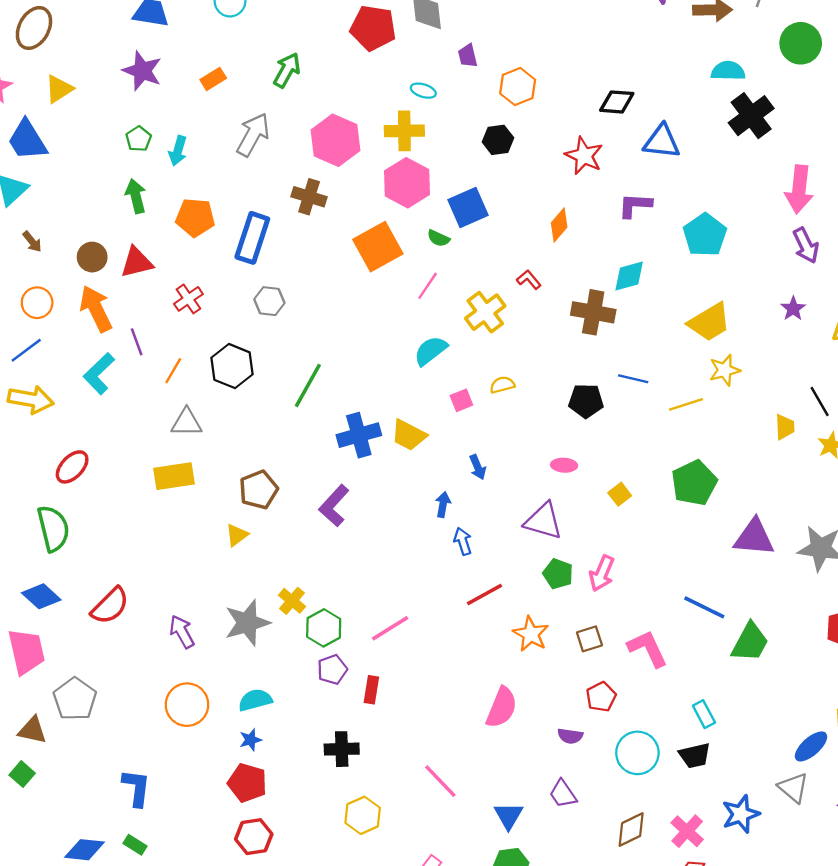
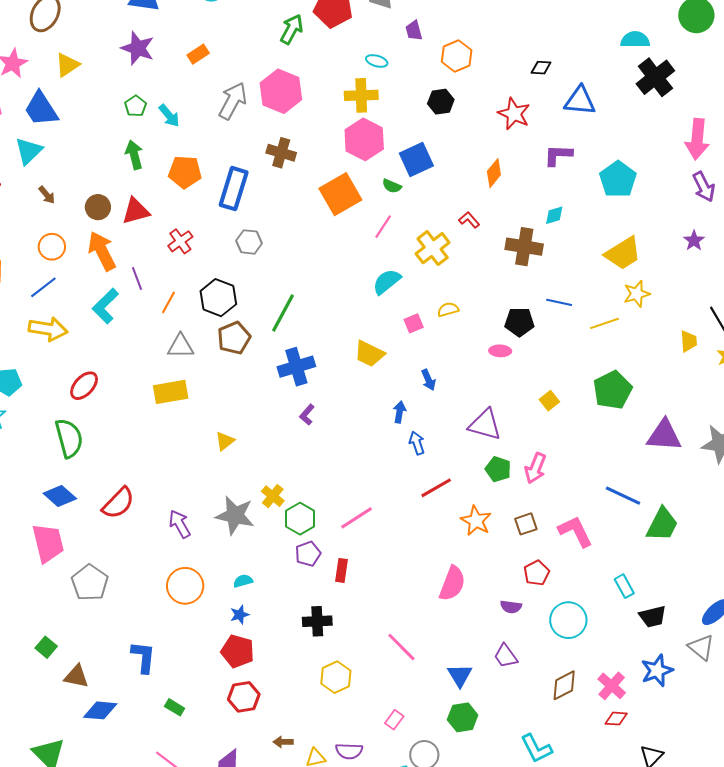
green arrow: (287, 70) -> (292, 29), moved
black diamond: (617, 102) -> (541, 68), size x0.7
pink hexagon: (336, 140) -> (281, 91), moved
cyan arrow: (178, 151) -> (169, 116), turned -55
cyan diamond: (629, 276) -> (554, 215), size x0.7
blue cross: (359, 435) -> (296, 367), moved
pink ellipse: (564, 465) -> (500, 351), moved
brown pentagon: (259, 490) -> (234, 338), moved
purple L-shape: (334, 506) -> (307, 415), size x0.6
gray star: (247, 623) -> (235, 515), turned 30
cyan semicircle: (255, 700) -> (243, 581), size x0.7
brown triangle: (32, 730) -> (76, 676), moved
black trapezoid: (695, 756) -> (653, 617), moved
green rectangle: (135, 845) -> (175, 707), moved

